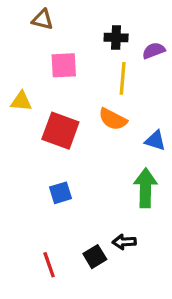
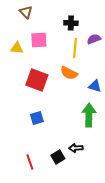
brown triangle: (43, 20) -> (26, 12), turned 32
purple semicircle: (154, 51) -> (94, 39), moved
yellow triangle: (21, 101) -> (17, 48), moved

